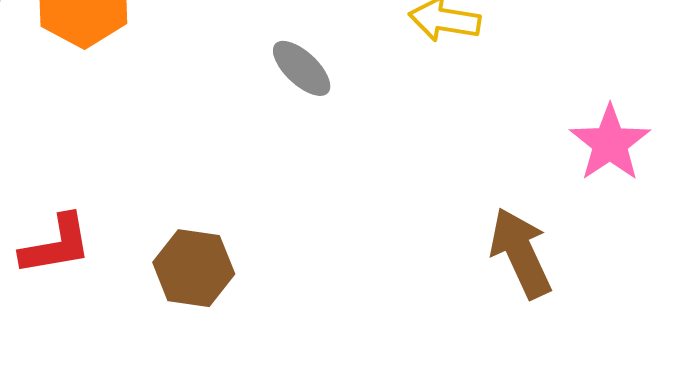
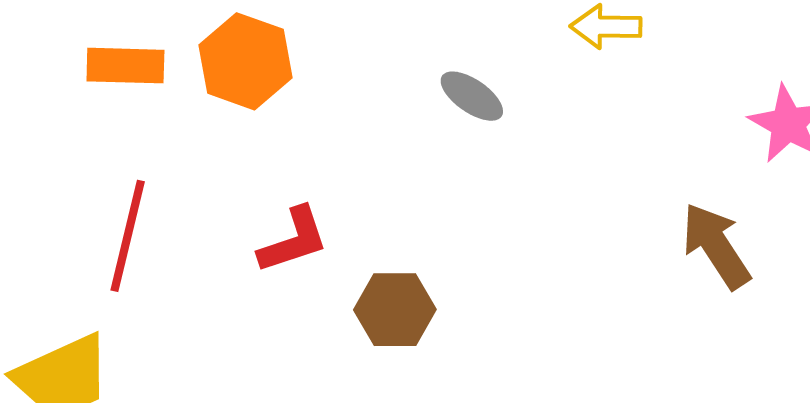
red L-shape: (56, 245) -> (293, 240), moved

